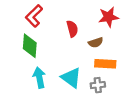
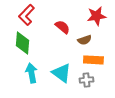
red semicircle: (72, 29) -> (62, 27), turned -35

